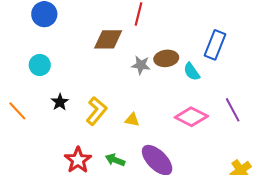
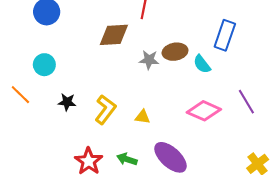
black star: (60, 102) -> (67, 102), turned -30
orange line: (17, 111) -> (20, 95), moved

